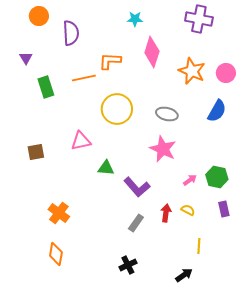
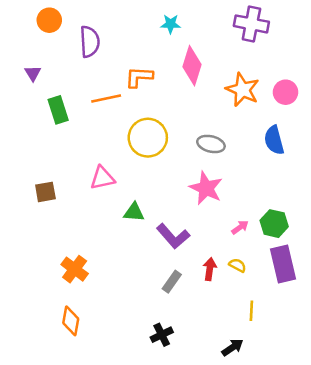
blue semicircle: (217, 111) -> (274, 140), turned 135
purple rectangle: (224, 209) -> (283, 264), size x1.8

